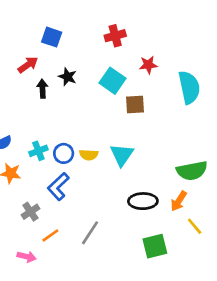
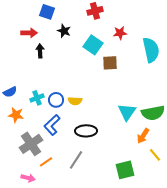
red arrow: (28, 65) -> (29, 33), turned 35
black star: (68, 77) -> (64, 31), moved
cyan triangle: (122, 155) -> (127, 112), moved
black ellipse: (143, 201) -> (86, 131), moved
gray cross: (31, 212) -> (31, 144), size x1.6

